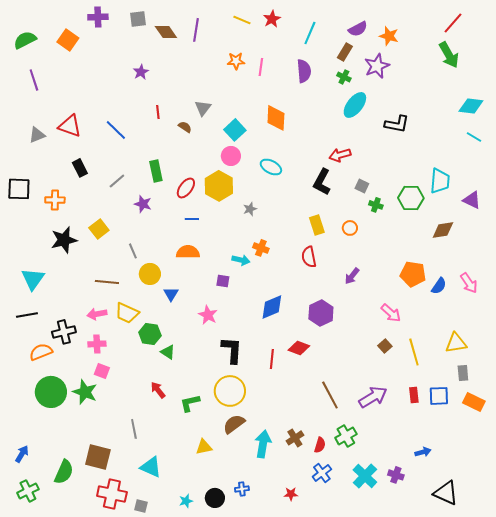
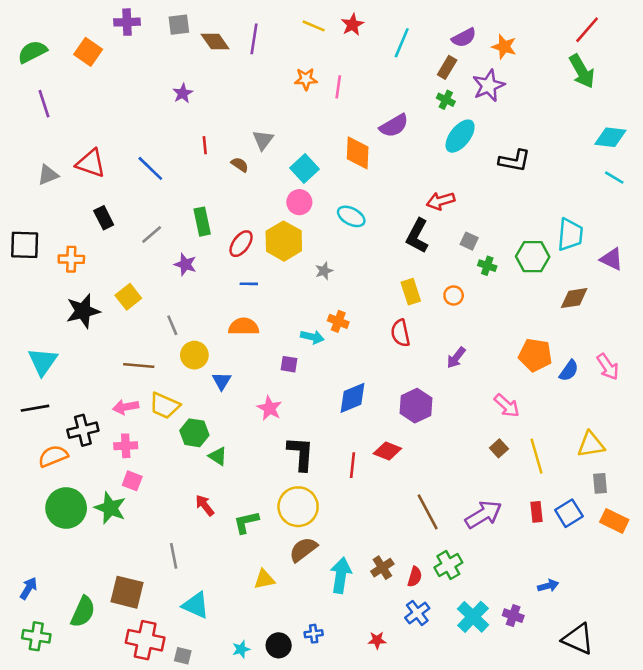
purple semicircle: (304, 71) -> (394, 126), moved, turned 65
blue square: (439, 396) -> (569, 513), turned -30
green cross: (28, 491) -> (36, 636), turned 35

